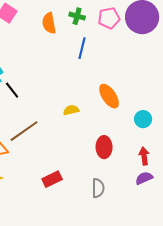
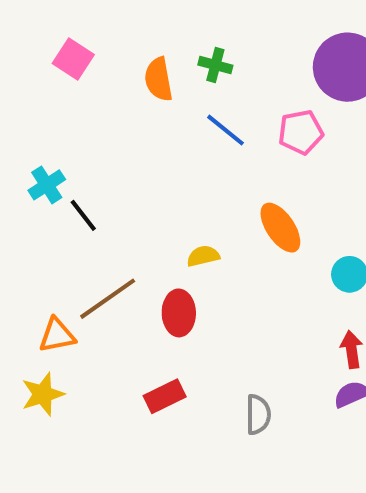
pink pentagon: (109, 18) -> (301, 132), moved
blue line: (82, 48) -> (226, 130), turned -65
red ellipse: (104, 147) -> (179, 313), moved

